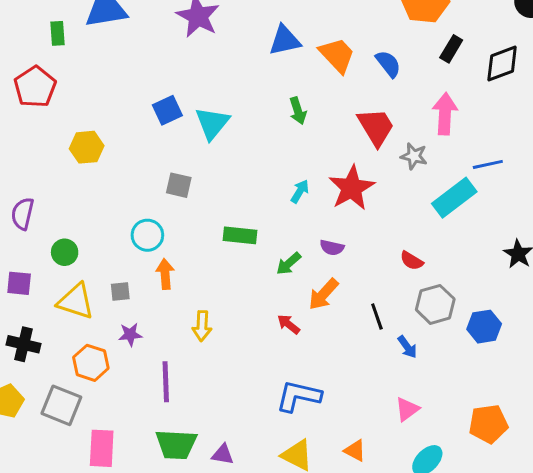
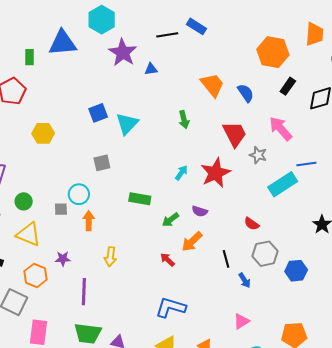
blue triangle: (285, 40) -> (151, 69), moved, size x0.6
pink arrow: (445, 114) -> (281, 129), turned -48
gray square: (179, 185) -> (102, 163), turned -30
gray square: (120, 291) -> (61, 209), moved

